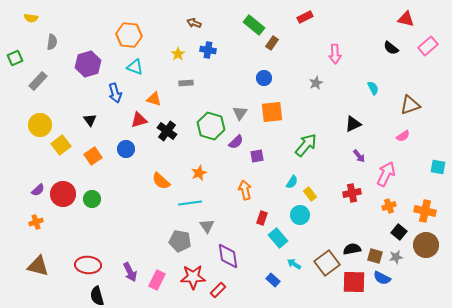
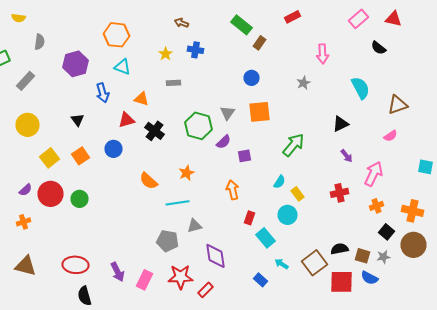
pink rectangle: (428, 46) -> (358, 19), moved
cyan semicircle: (373, 88) -> (360, 88), size x1.6
yellow square: (61, 145) -> (50, 158), moved
gray triangle: (207, 226) -> (194, 226), turned 49

